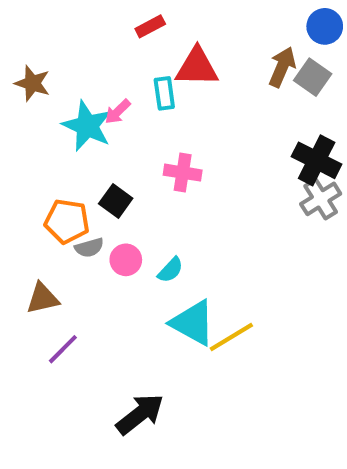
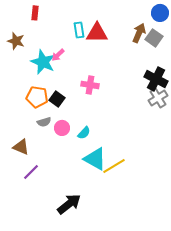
red rectangle: (150, 26) -> (35, 13), moved, turned -56
cyan rectangle: (164, 93) -> (79, 30), moved
orange pentagon: (67, 221) -> (37, 97), moved
brown triangle: (43, 298) -> (21, 147), turned 36

